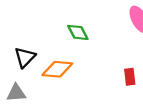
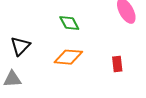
orange diamond: (57, 69) -> (68, 57), moved

